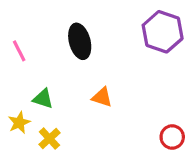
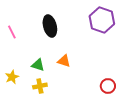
green triangle: (43, 99) -> (38, 65), moved
yellow cross: (49, 139) -> (40, 86), moved, turned 32

